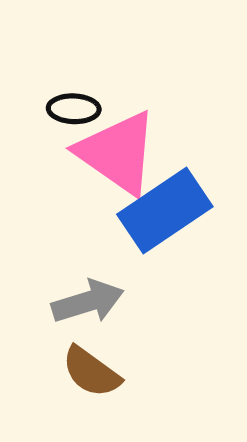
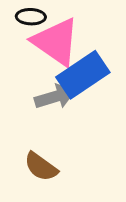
gray arrow: (88, 302) -> (55, 97), moved

